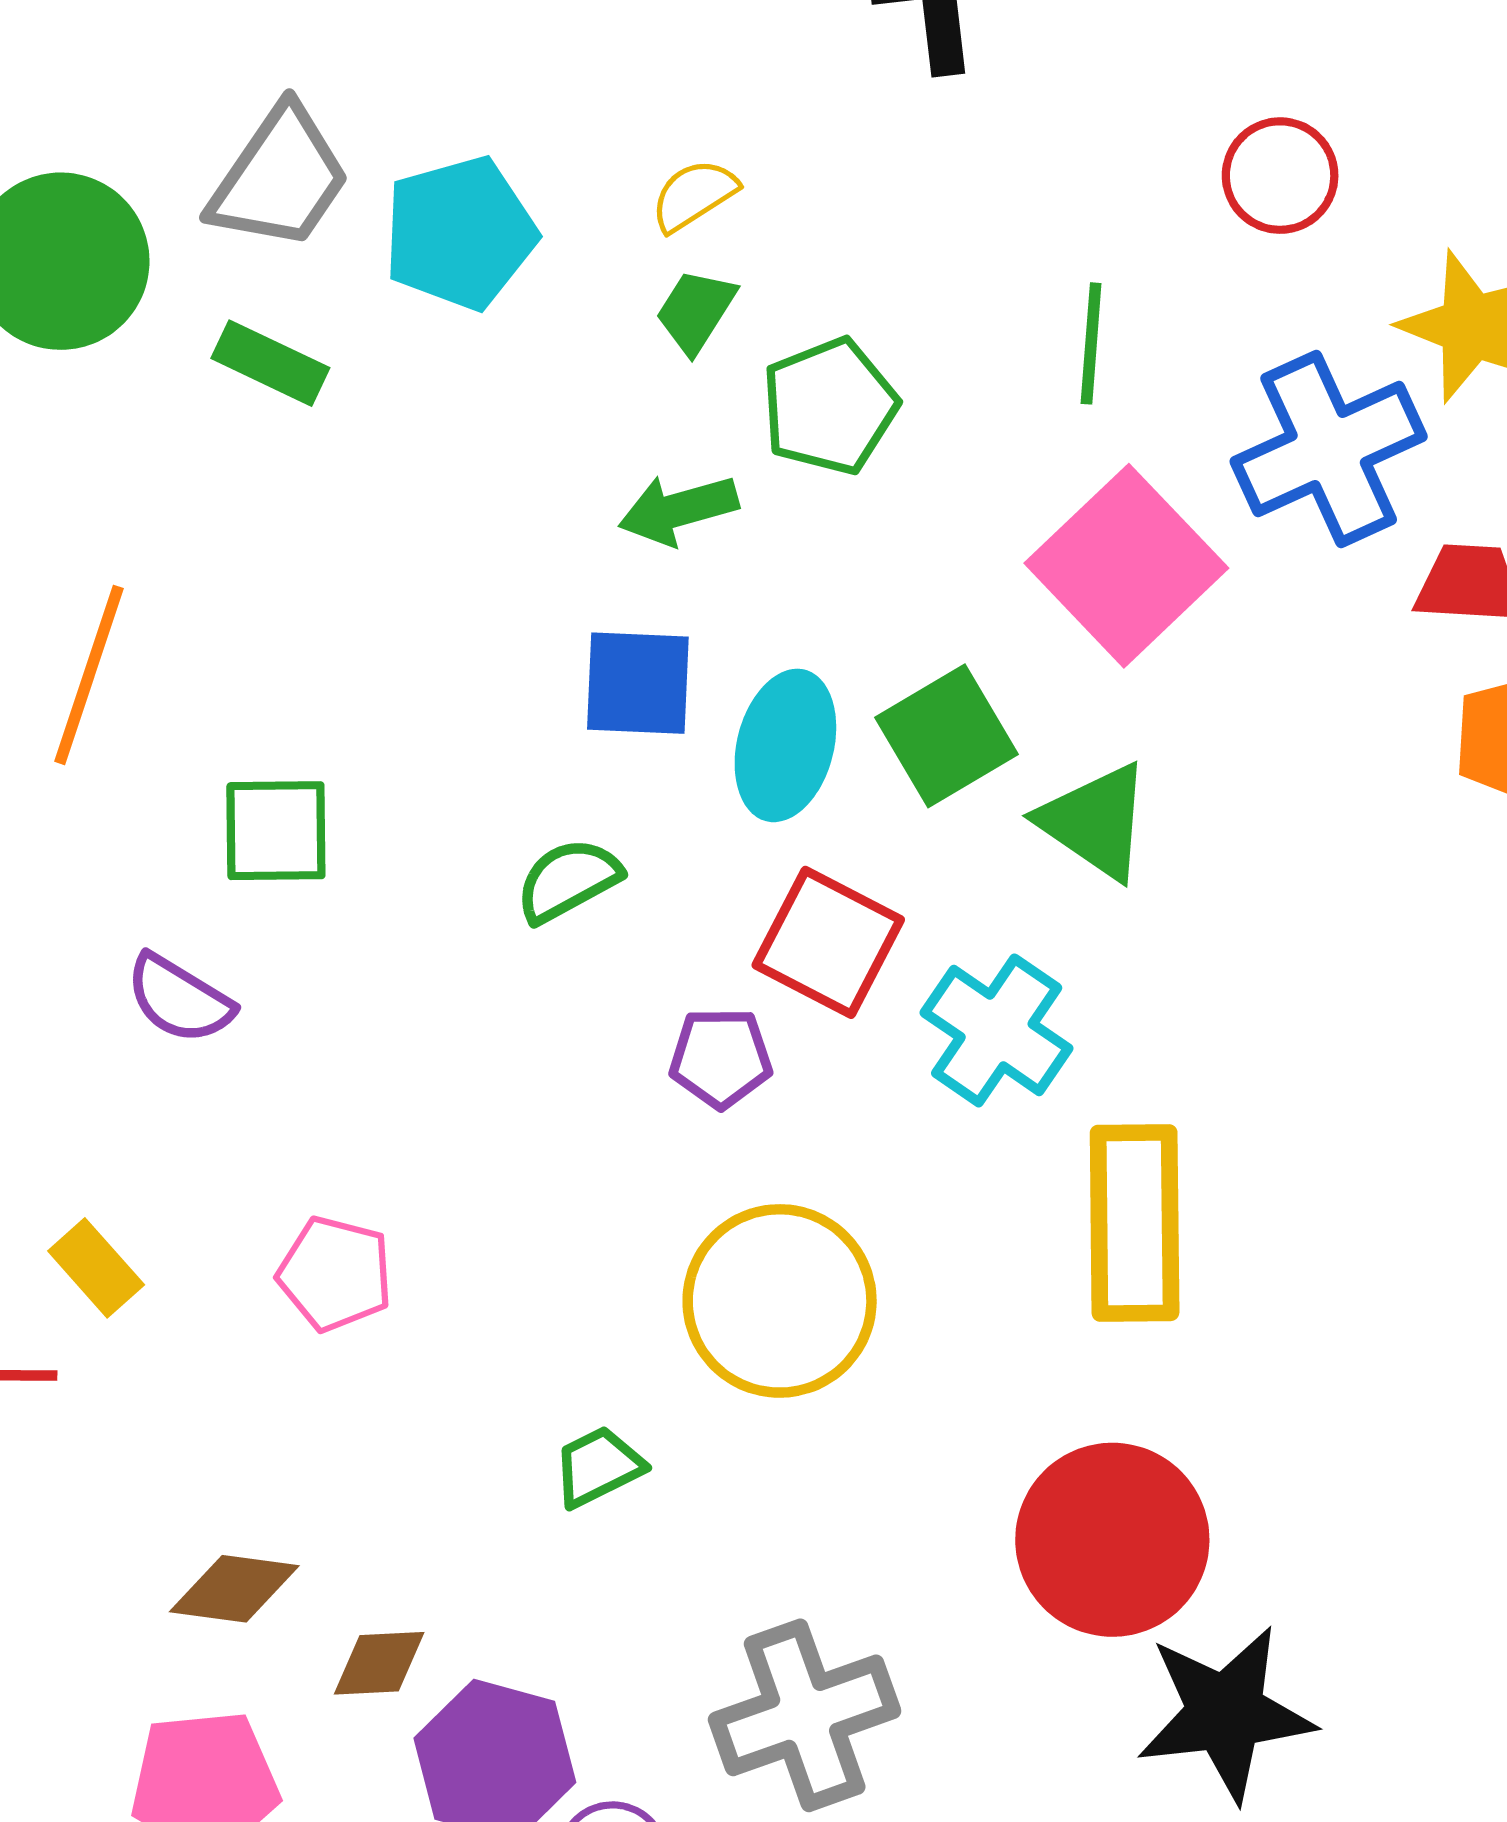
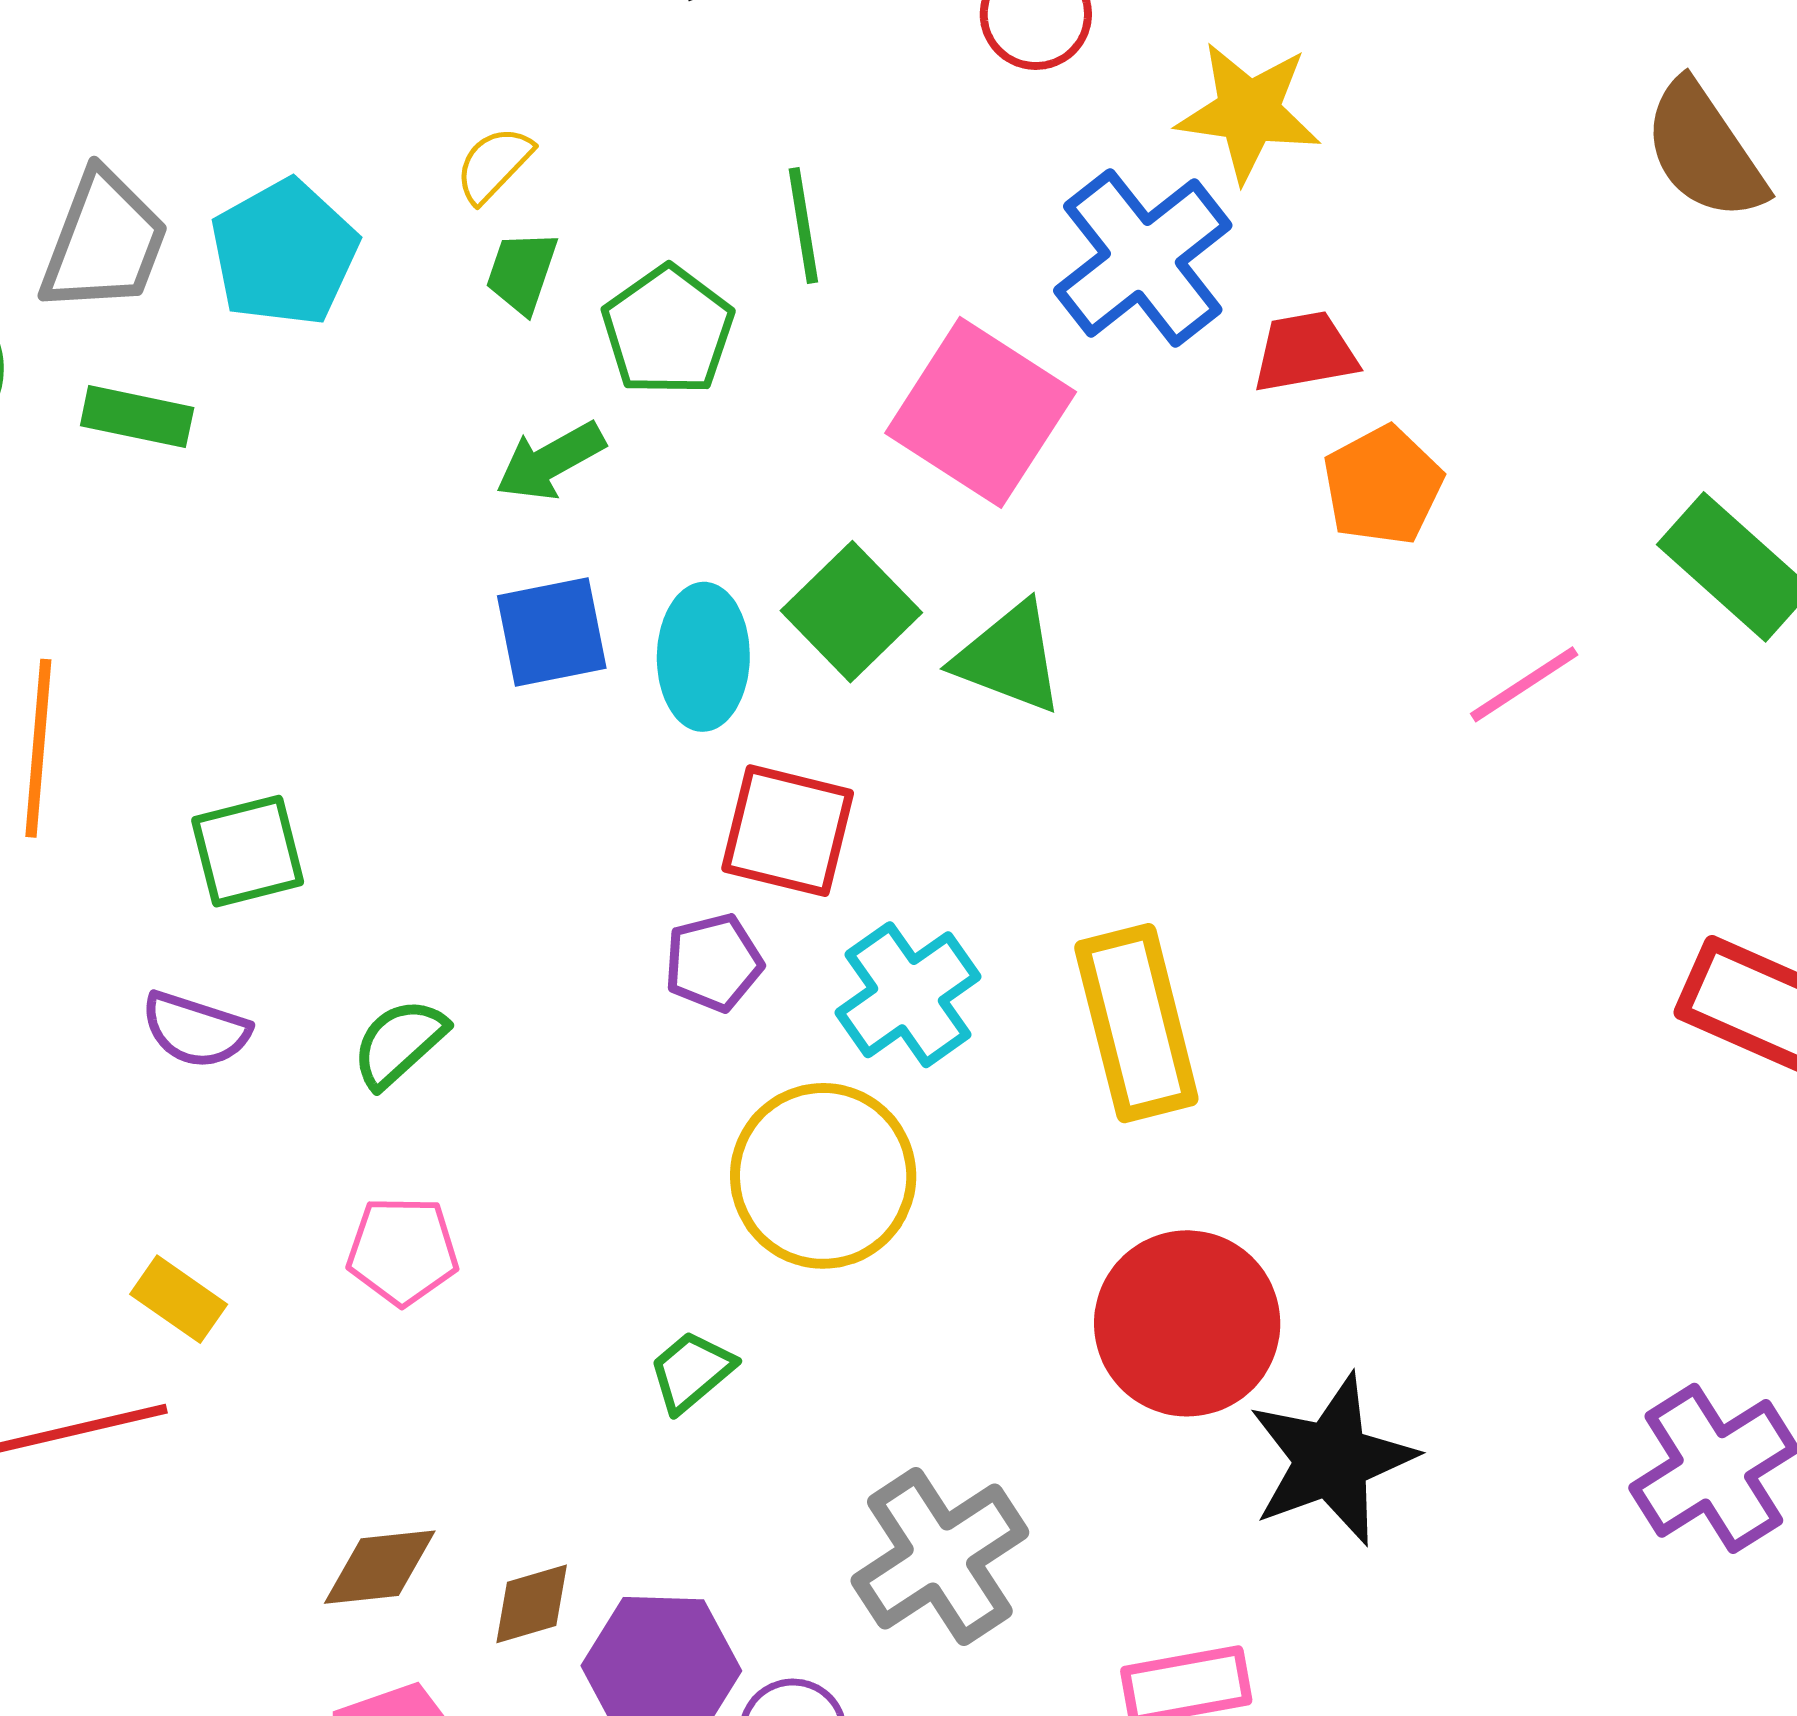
green line: (1091, 343) -> (803, 225), moved
green semicircle: (568, 880) -> (399, 1043), moved
cyan cross: (997, 1030) -> (908, 995), moved, turned 34

